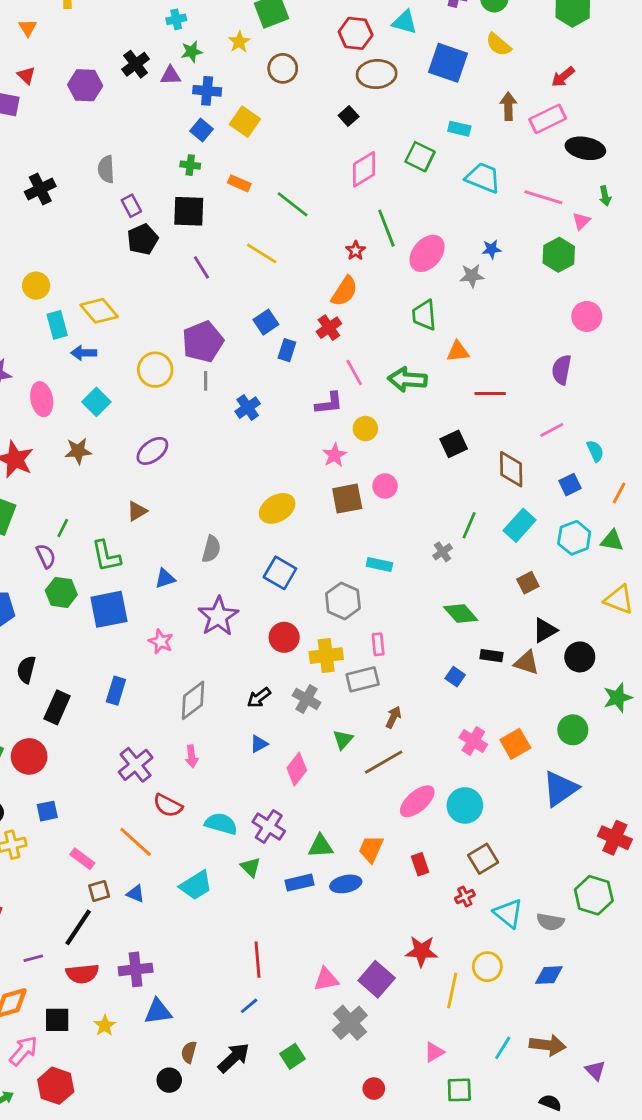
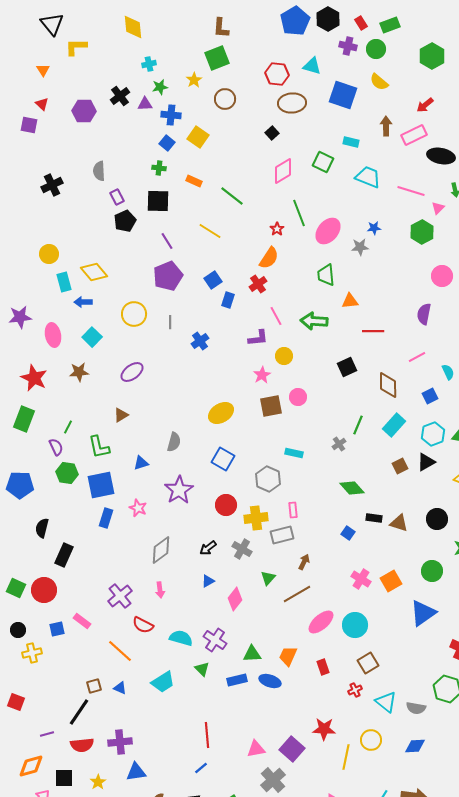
purple pentagon: (203, 342) -> (168, 276), moved
black triangle: (545, 630) -> (426, 462), moved
blue rectangle: (116, 691) -> (106, 518), moved
pink rectangle: (82, 859) -> (82, 621), moved
blue ellipse: (346, 884) -> (270, 681), turned 30

